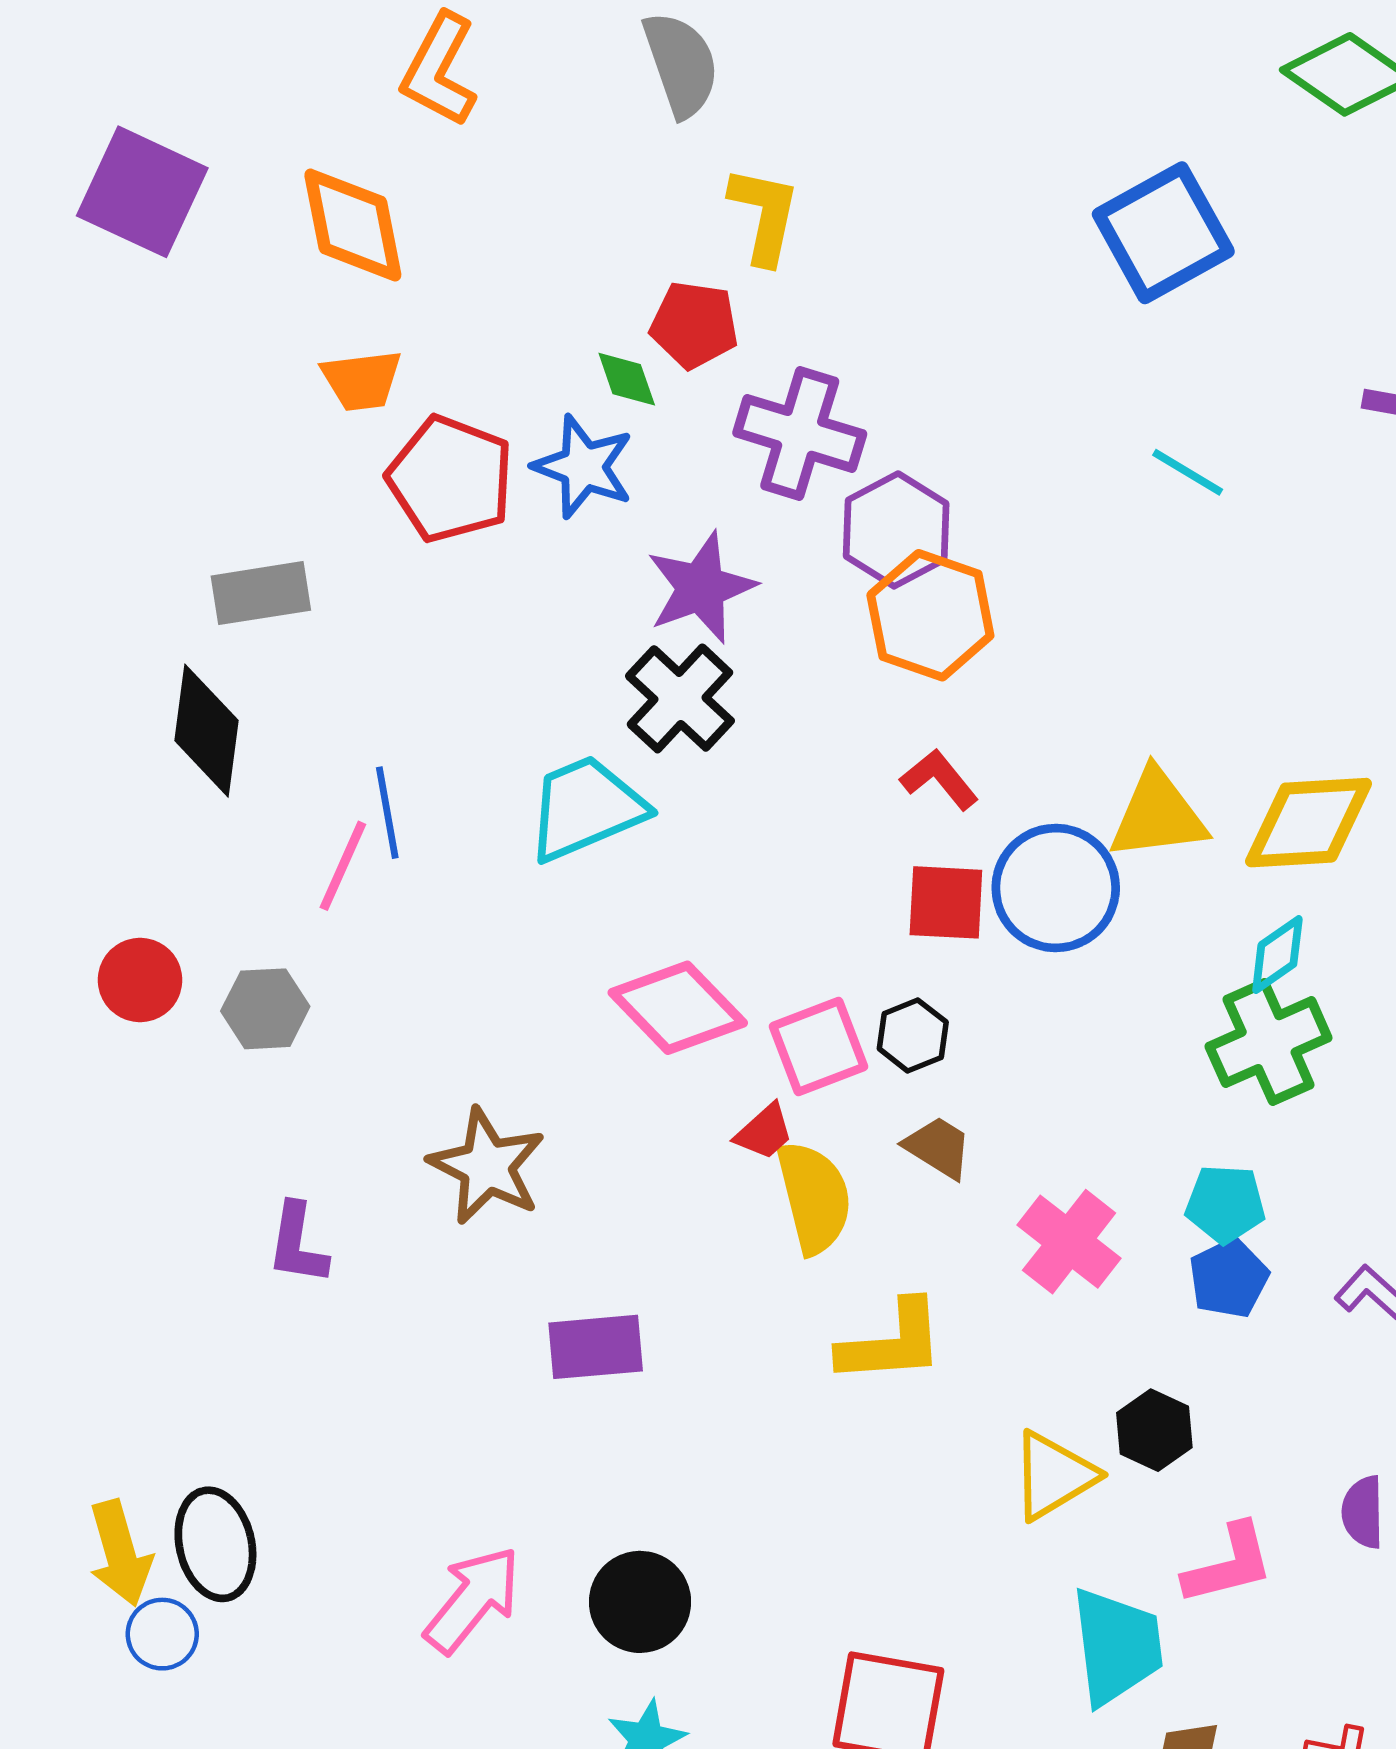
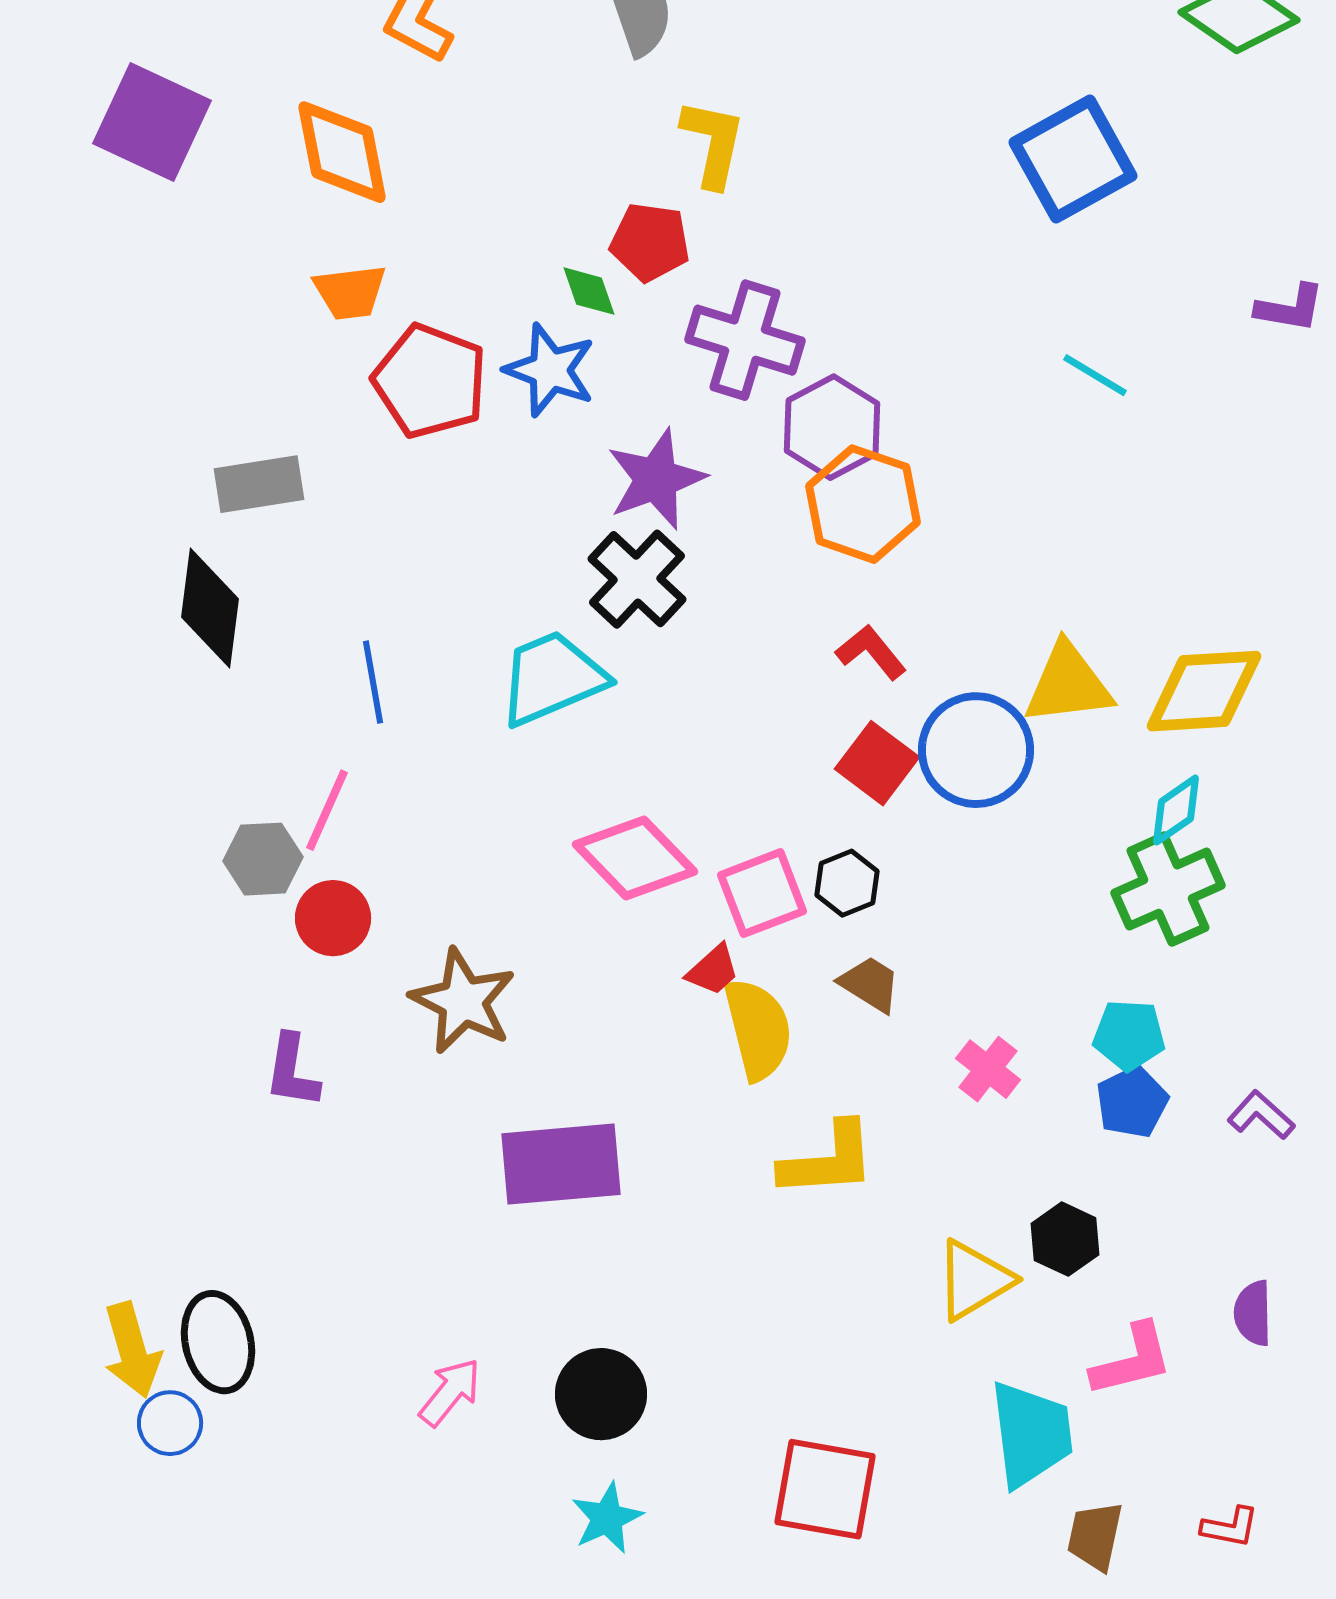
pink line: (343, 866) -> (327, 810), moved
red square: (946, 902) -> (877, 763), turned 34
red circle: (140, 980) -> (333, 918), moved
pink cross: (1069, 1242) -> (988, 1069), size x0.7
purple rectangle: (596, 1347) -> (561, 1164), size x1.4
pink arrow: (473, 1600) -> (450, 1392), size x0.7

